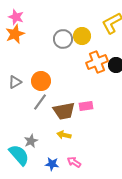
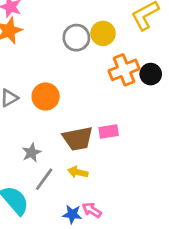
gray line: (40, 102) -> (44, 179), moved
gray star: (31, 141) -> (32, 153), moved
blue star: (52, 164) -> (72, 214), moved

